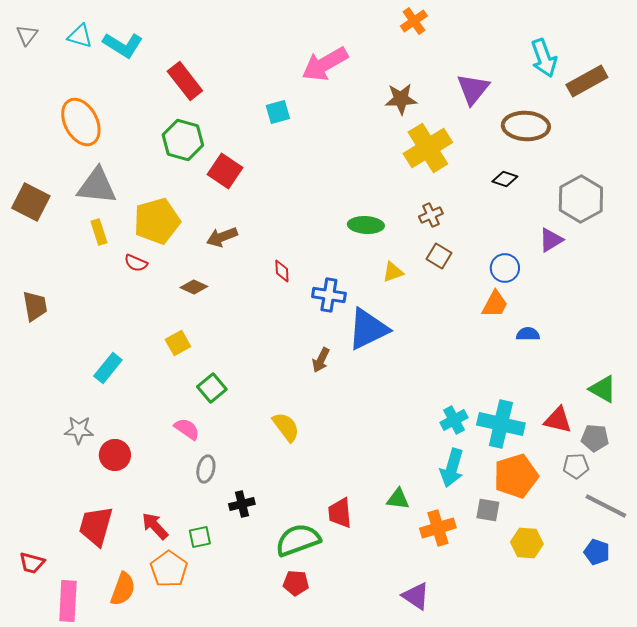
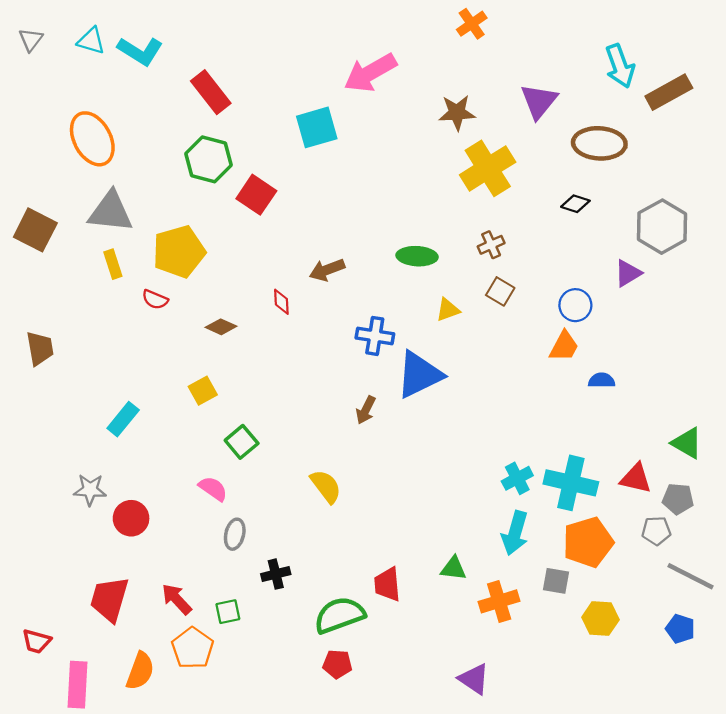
cyan square: (278, 112) -> (317, 127), size x1.5
brown arrow: (222, 237) -> (327, 270), moved
red diamond: (282, 271) -> (281, 302), moved

